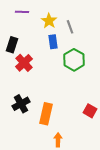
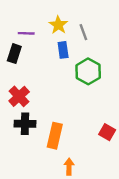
purple line: (22, 12) -> (26, 33), moved
red cross: (24, 63) -> (19, 96), moved
black cross: (21, 104) -> (25, 124), turned 30

